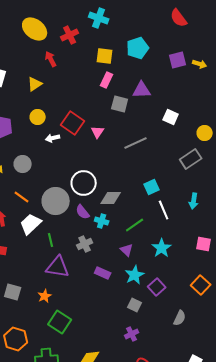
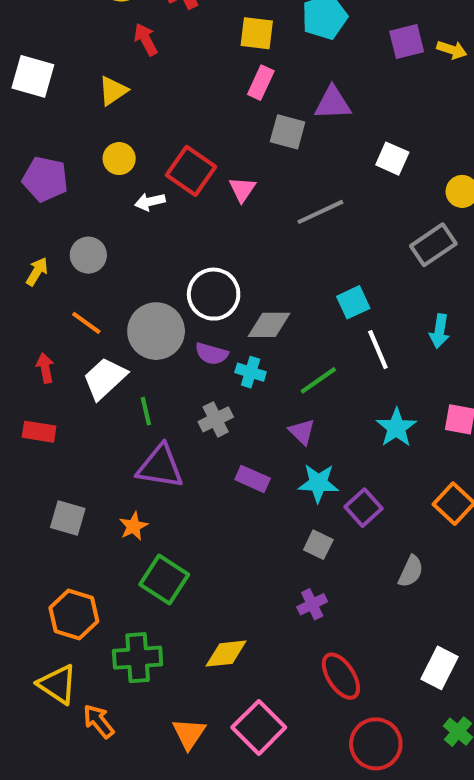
purple semicircle: (83, 212) -> (212, 354), turned -35
cyan star: (162, 248) -> (396, 428), moved
cyan star: (135, 275) -> (318, 483), turned 30

